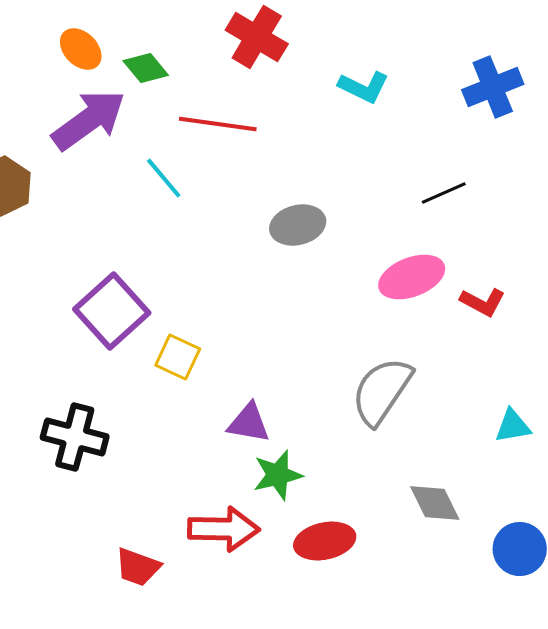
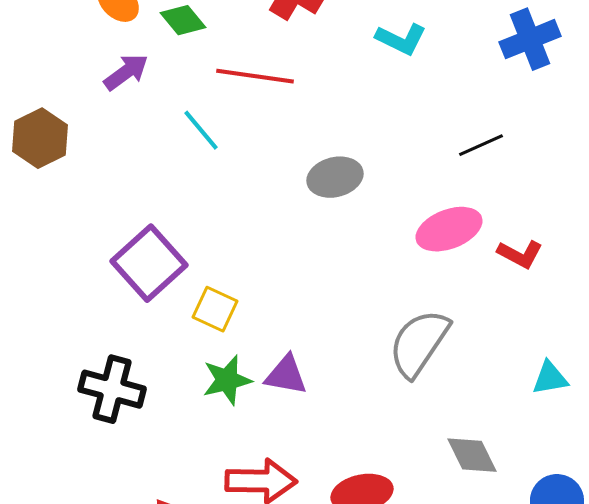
purple arrow: (89, 120) -> (126, 72), size x0.6
green star: (278, 475) -> (227, 380), moved

